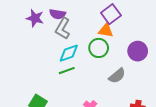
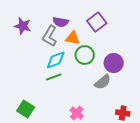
purple semicircle: (58, 14) -> (61, 22), moved
orange triangle: (106, 31) -> (73, 38), moved
purple circle: (138, 51) -> (114, 63), moved

